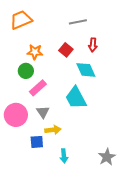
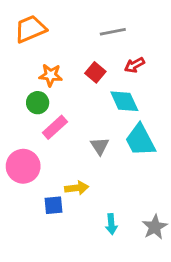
red arrow: (93, 45) -> (134, 65), turned 56
cyan trapezoid: (76, 98) -> (140, 140), moved
gray triangle: (43, 112) -> (100, 146), moved
cyan arrow: (64, 156) -> (111, 224), moved

